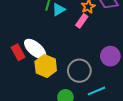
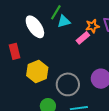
white ellipse: (35, 49) -> (35, 27), moved

